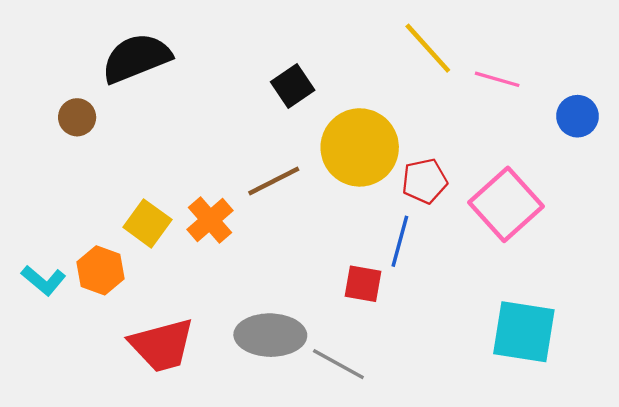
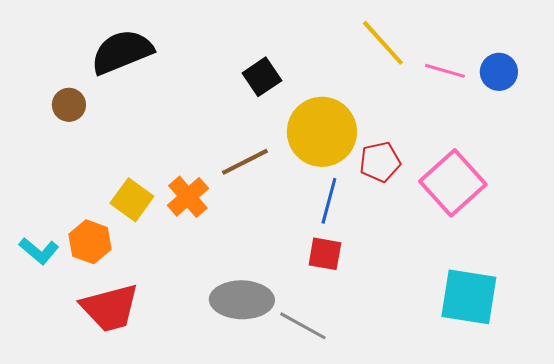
blue circle: (577, 116) -> (499, 72), moved
blue line: (400, 241) -> (329, 201), moved
red trapezoid: (162, 345) -> (110, 308), moved

